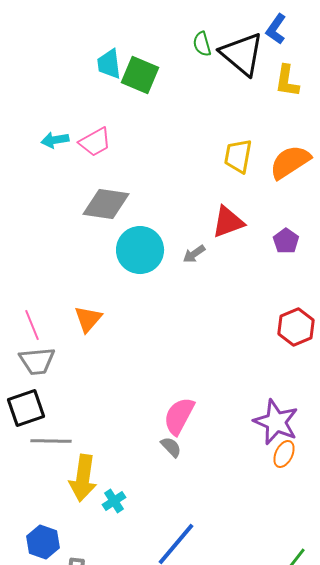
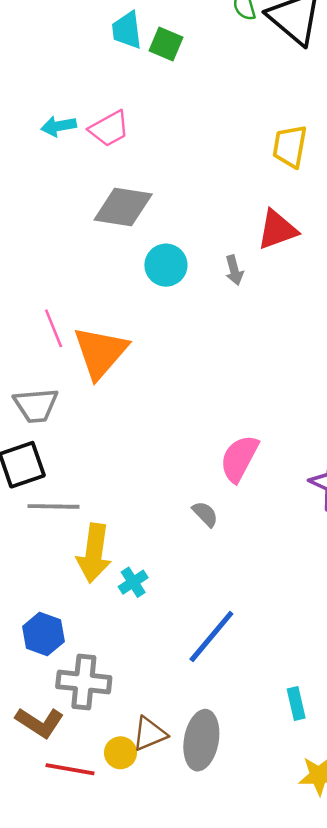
green square: (140, 75) -> (166, 44), size x0.7
cyan circle: (140, 250) -> (166, 265), size x0.7
gray arrow: (194, 254) -> (234, 270), turned -70
orange triangle: (88, 319) -> (100, 352), size x1.6
pink line: (32, 325) -> (54, 328), moved
pink semicircle: (179, 416) -> (239, 458), moved

